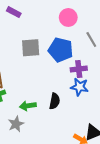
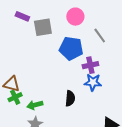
gray square: (31, 48) -> (43, 27), moved
green arrow: (28, 106) -> (35, 105), moved

